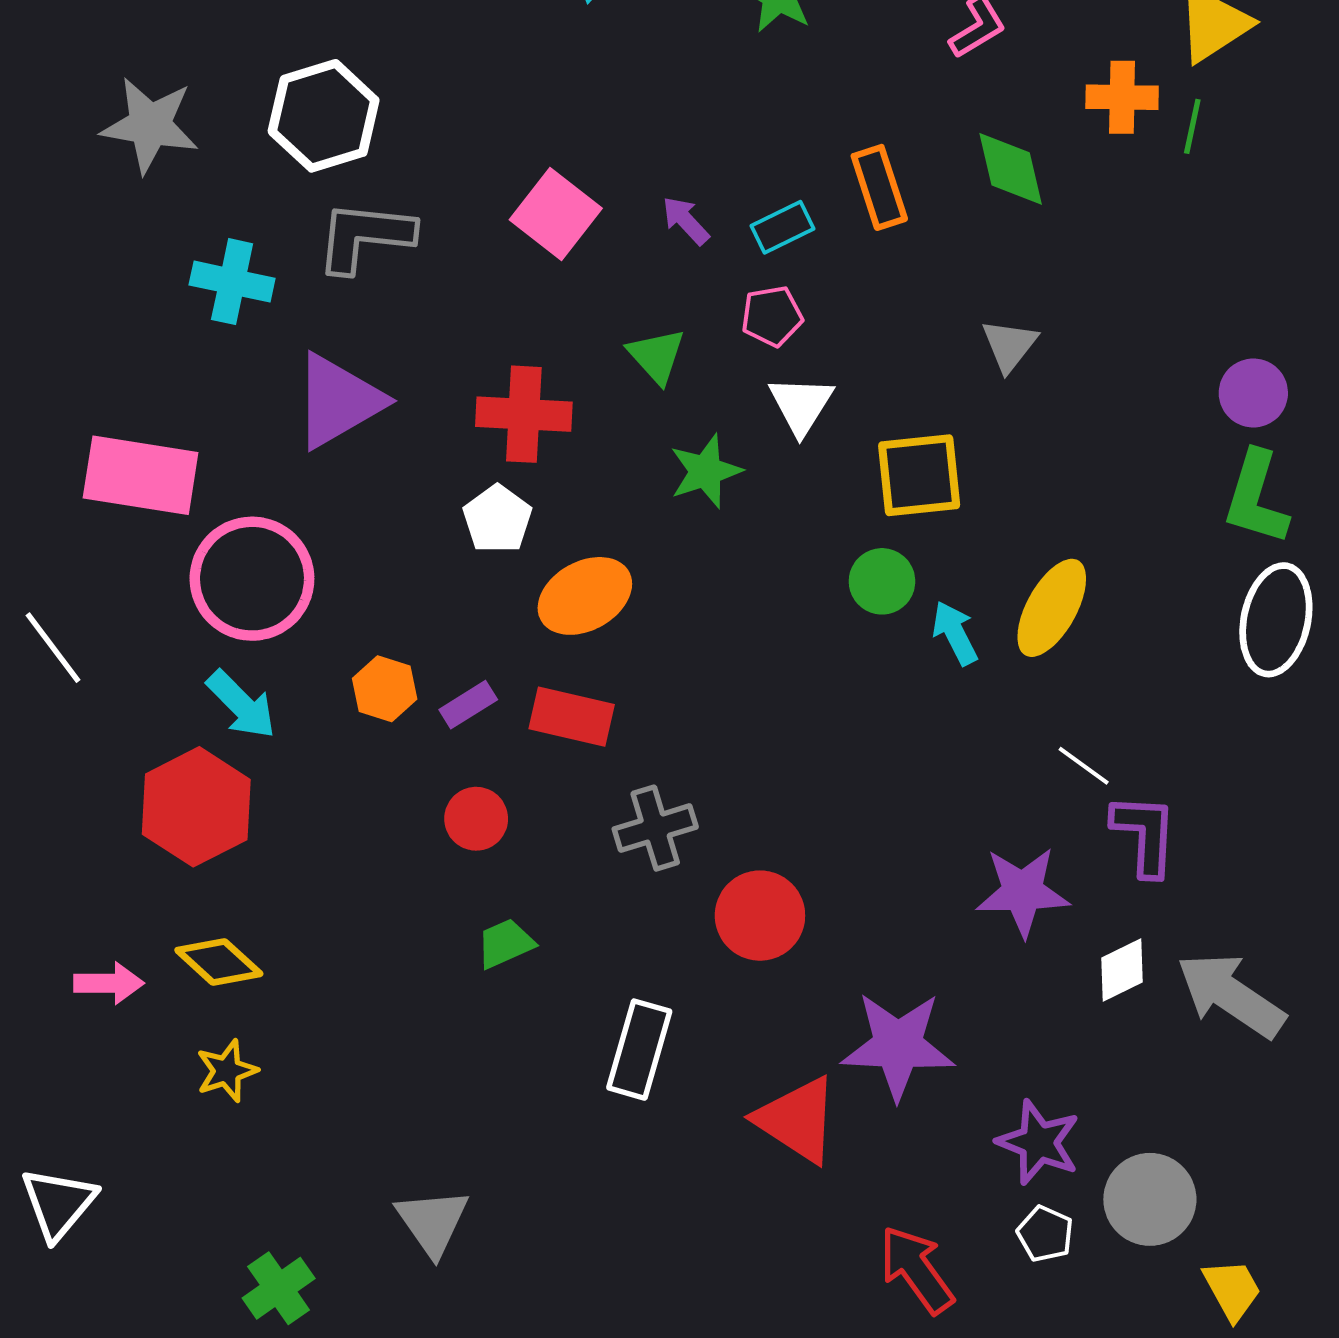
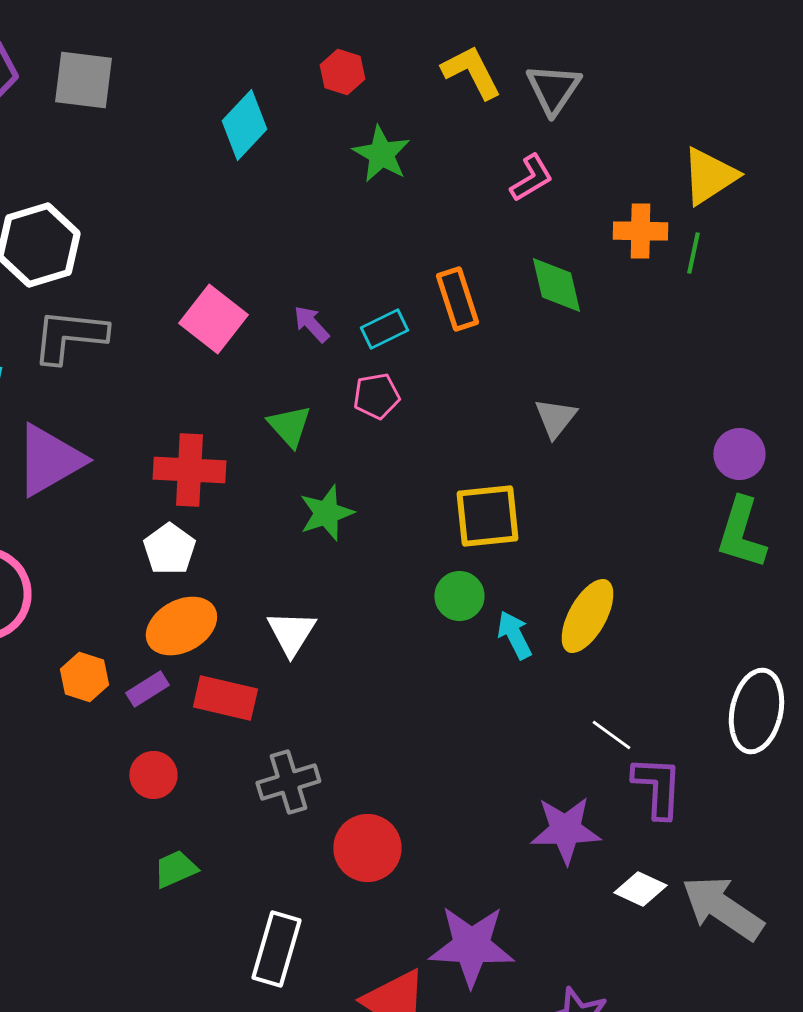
white triangle: (801, 405) -> (291, 633), moved
orange ellipse: (585, 596) -> (181, 626), moved
white ellipse: (1276, 620) -> (756, 711), moved
white diamond: (1122, 970) -> (640, 889), turned 51

